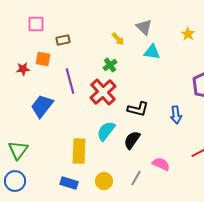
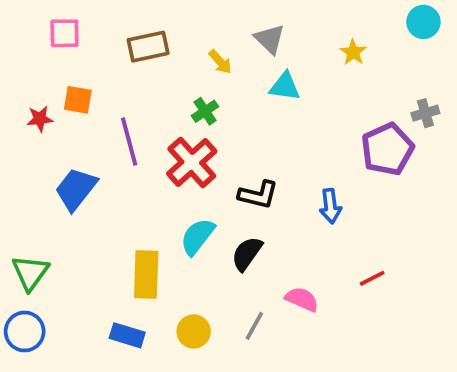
brown rectangle: (63, 40) -> (148, 47), moved, size x1.5

